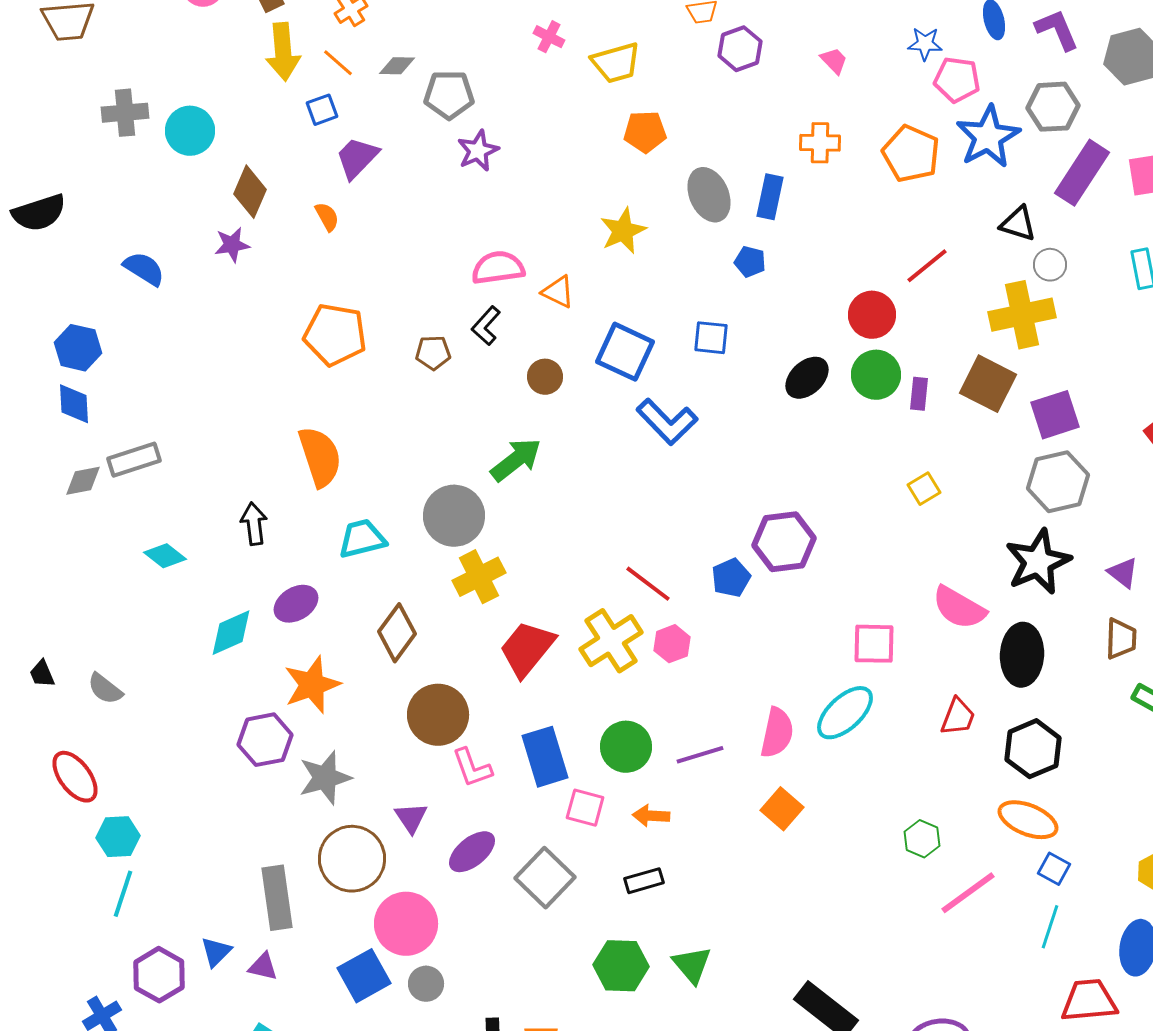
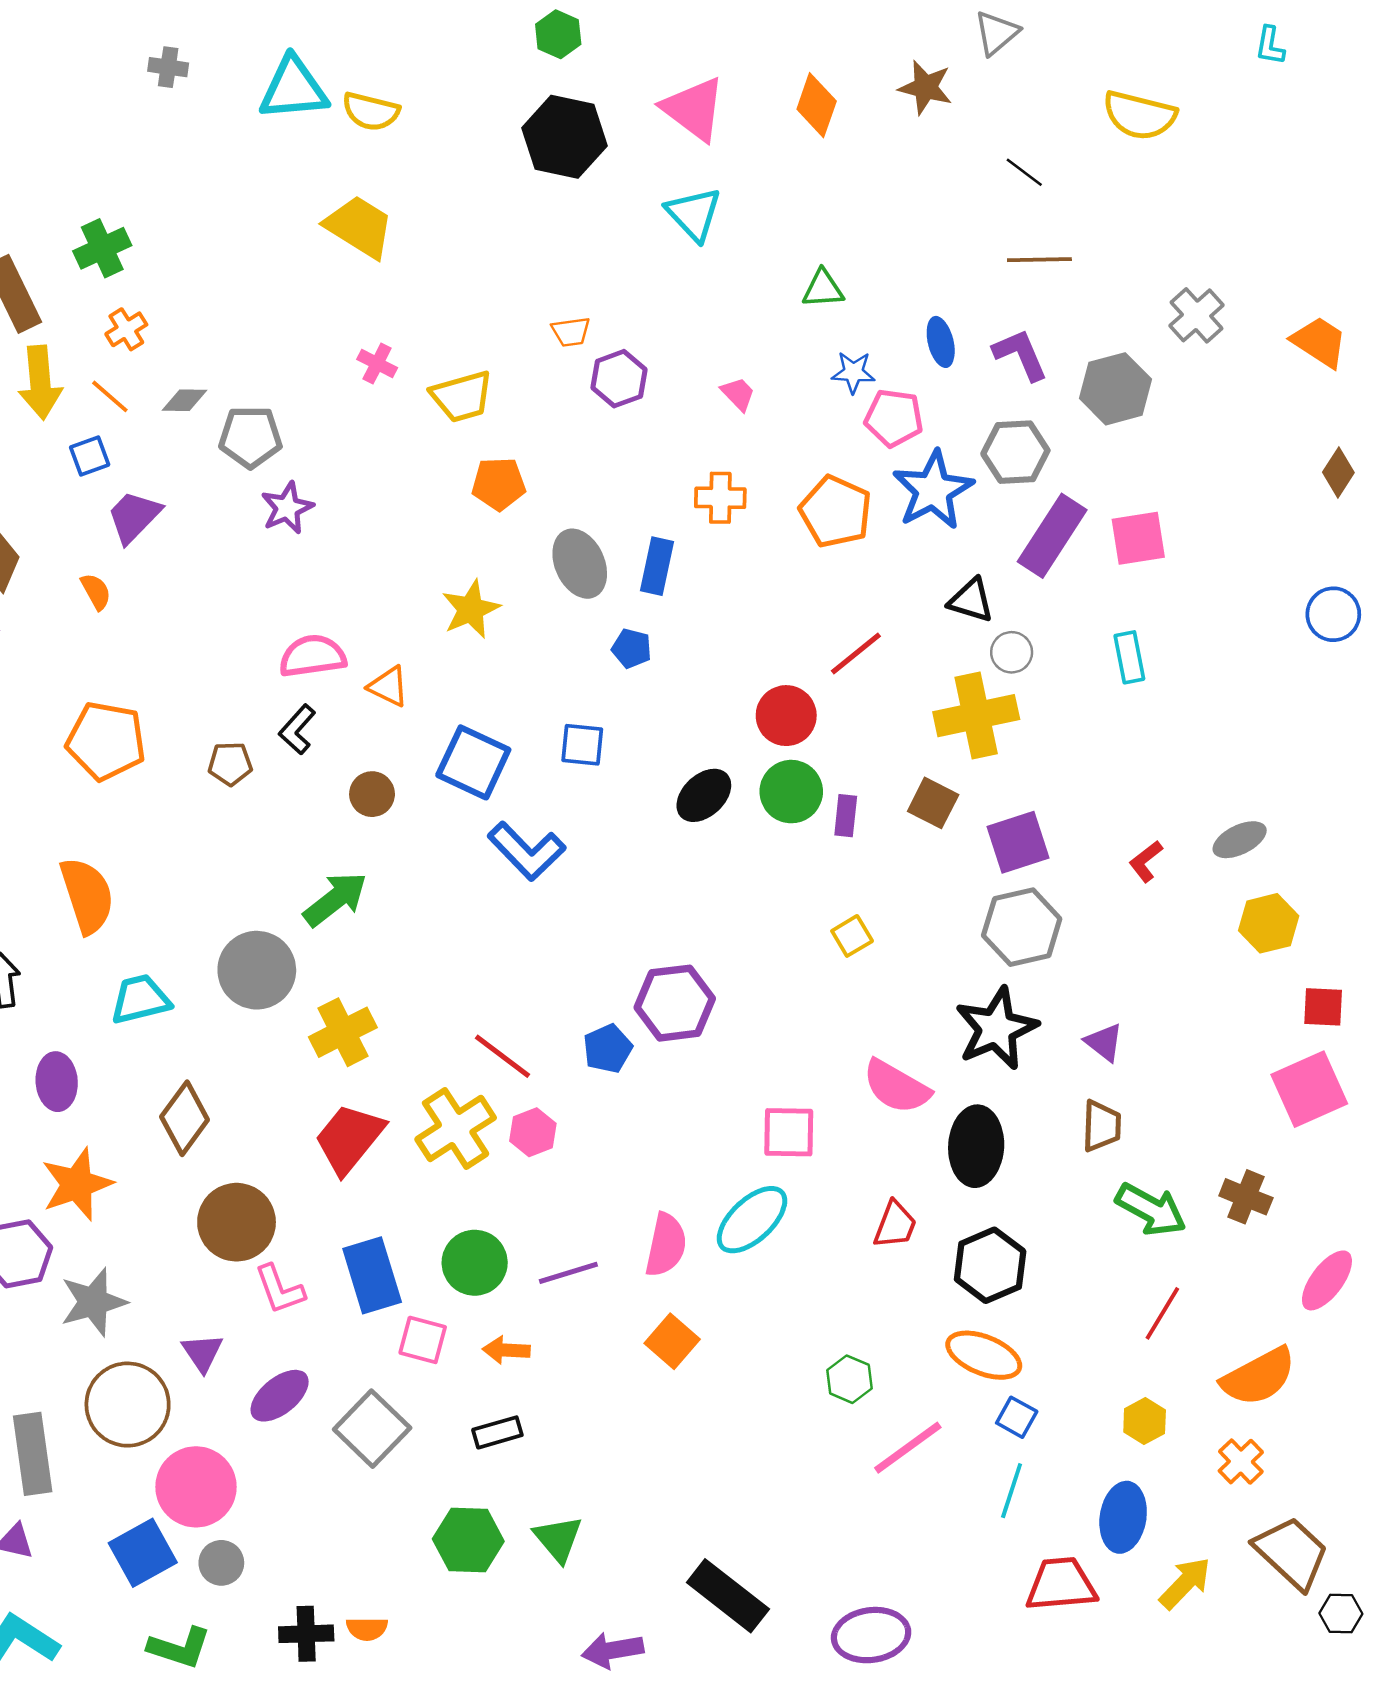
brown square: (988, 384) -> (933, 803), size x0.7
yellow cross: (479, 577) -> (343, 1032), moved
purple ellipse: (296, 604) -> (57, 1082), turned -63

